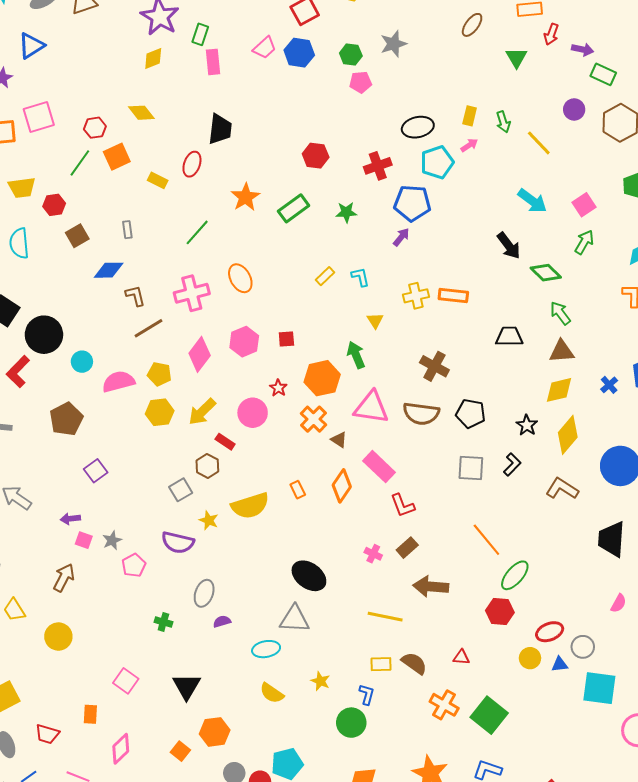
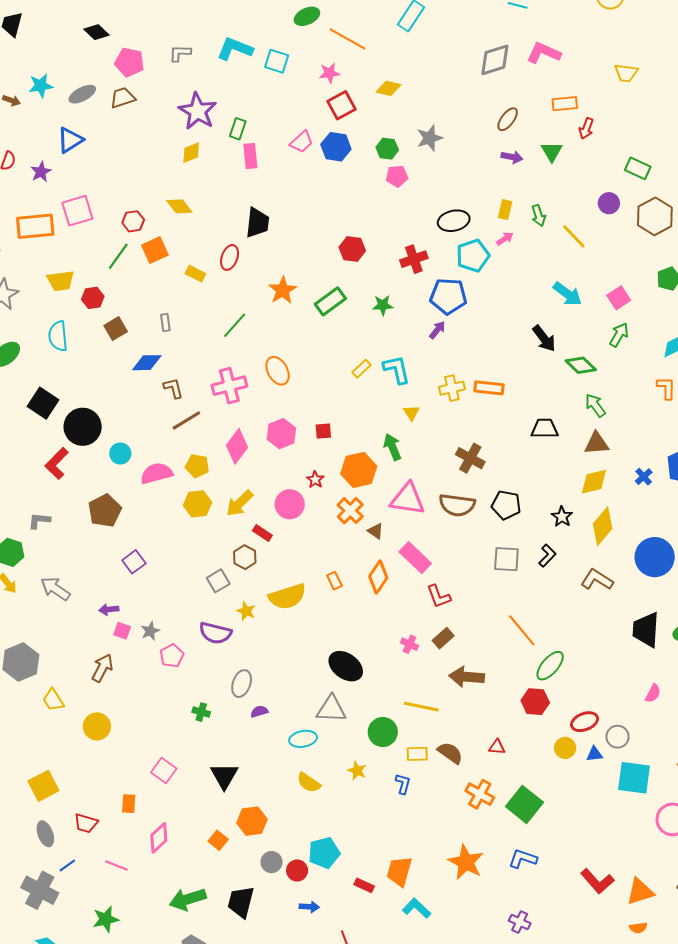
purple arrow: (583, 49) -> (512, 157), moved
cyan L-shape: (360, 277) -> (397, 369), size x1.5
green circle: (351, 723) -> (383, 732), moved

